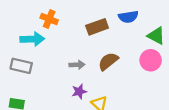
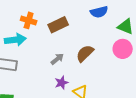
brown rectangle: (97, 27) -> (58, 25), moved
gray arrow: (77, 65) -> (57, 59), turned -32

